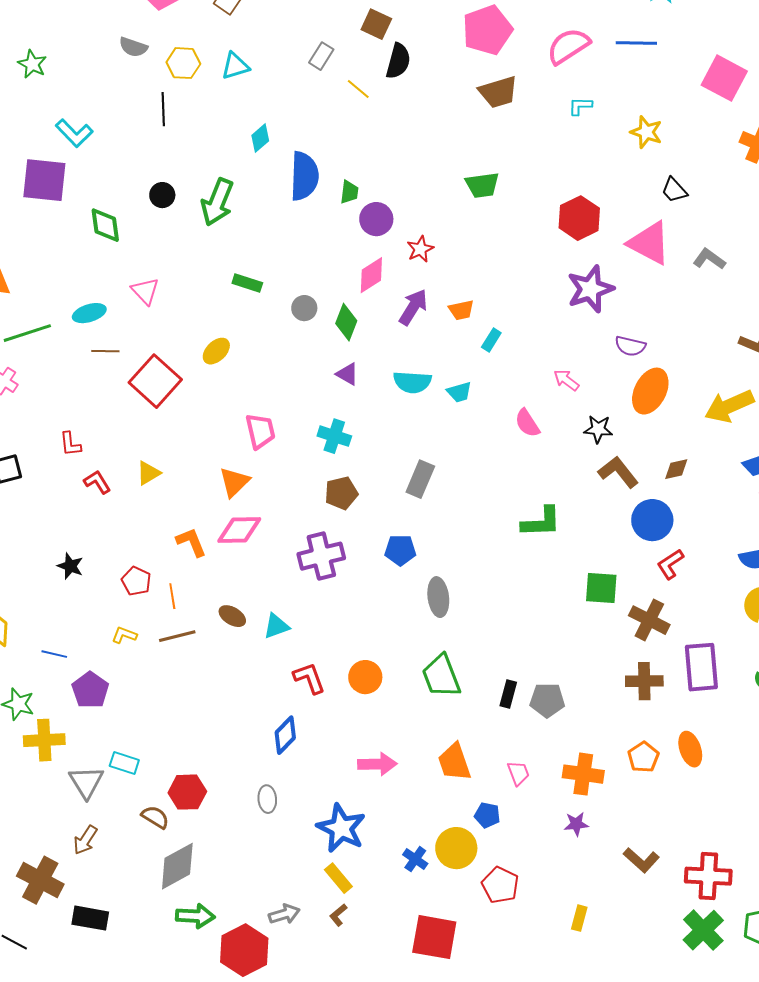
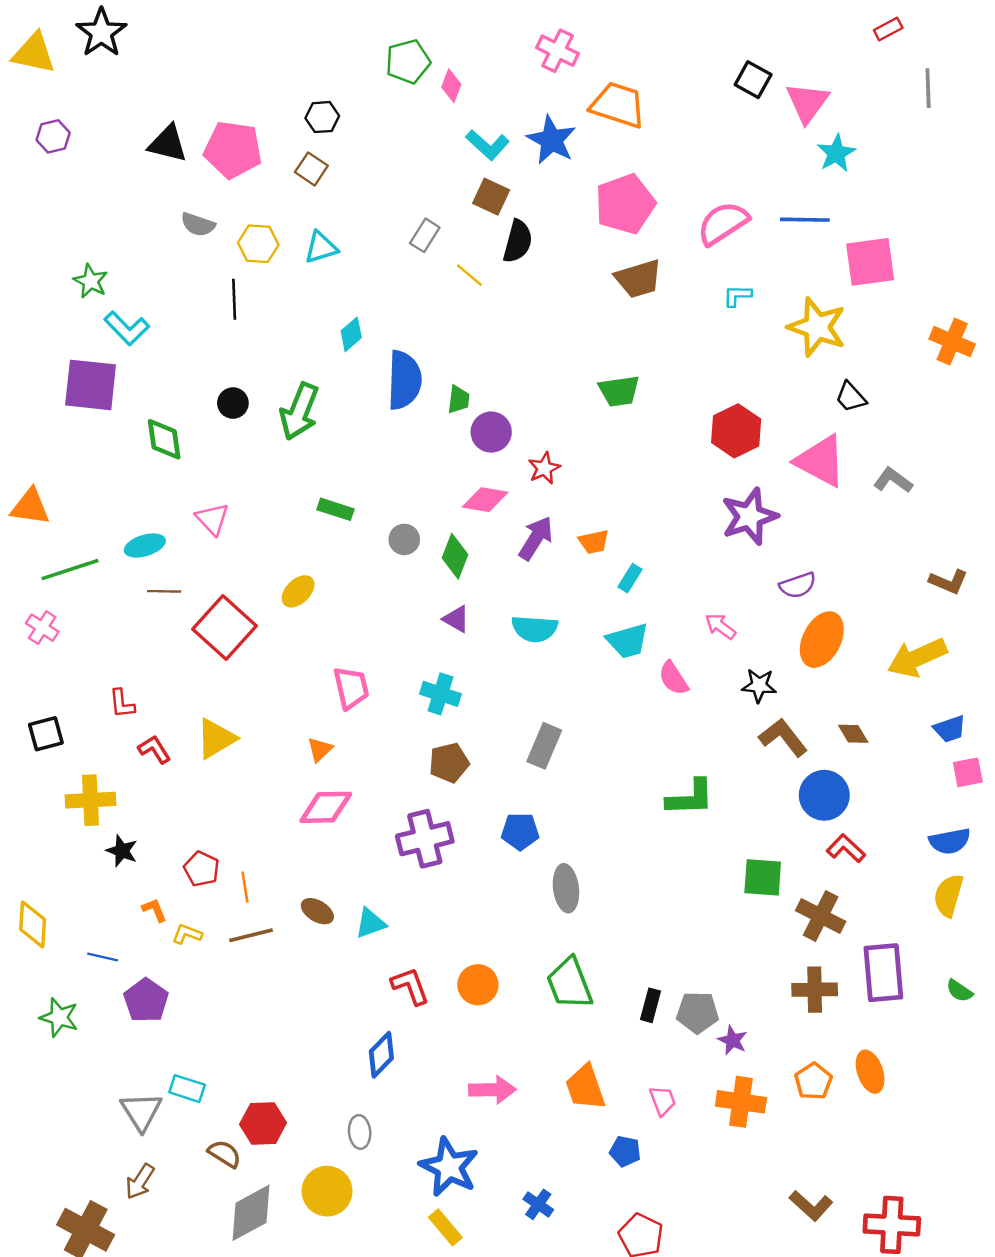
green star: (32, 64) -> (91, 281), moved
pink square: (724, 78) -> (870, 262), moved, turned -36
yellow star: (646, 132) -> (817, 327), size x1.5
pink diamond: (371, 275) -> (485, 500), turned 42
purple semicircle: (630, 346) -> (798, 585), turned -32
cyan trapezoid: (459, 392) -> (628, 641), moved, size x1.4
brown diamond: (676, 469) -> (853, 734), turned 72
yellow triangle: (148, 473) -> (216, 739), size x1.4
orange triangle: (234, 482) -> (320, 749), size x0.7
orange L-shape: (191, 542) -> (154, 910), moved, size x0.7
red L-shape: (670, 564) -> (846, 848), turned 76
yellow cross: (44, 740) -> (91, 800), moved
purple star: (576, 824) -> (733, 1040), moved, turned 30
yellow circle: (456, 848) -> (327, 1191), moved

